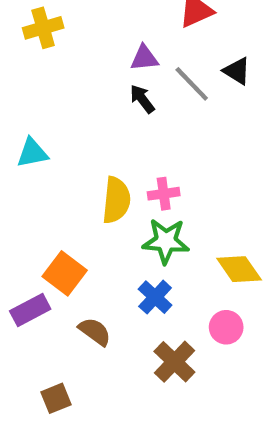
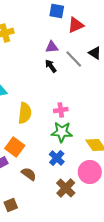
yellow semicircle: (116, 200) -> (25, 113), moved
pink circle: (226, 327) -> (90, 172), size x1.5

